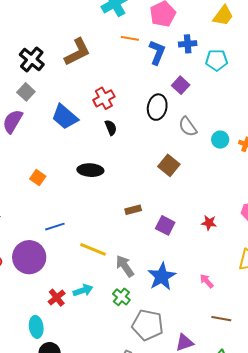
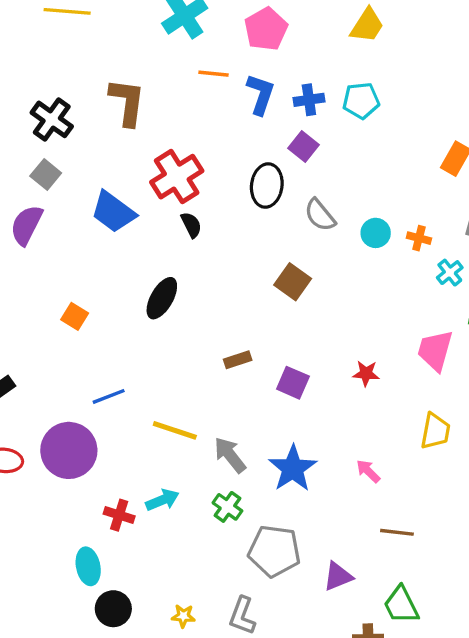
blue cross: (188, 44) -> (309, 100), moved
brown L-shape: (77, 52) -> (127, 102), turned -52
red cross: (104, 98) -> (177, 177), size x1.4
black ellipse: (90, 170) -> (162, 298), turned -60
red cross: (57, 298) -> (119, 515), turned -30

